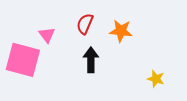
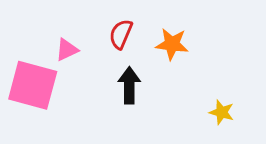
pink triangle: (47, 35) -> (67, 50), turned 42

